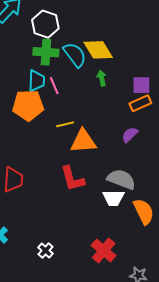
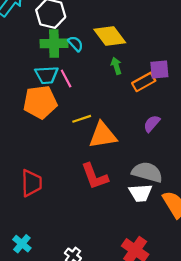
cyan semicircle: (75, 55) -> (76, 44), moved, size x0.6
cyan trapezoid: (36, 81) -> (47, 75), turned 90
orange rectangle: (140, 103) -> (144, 82), moved

